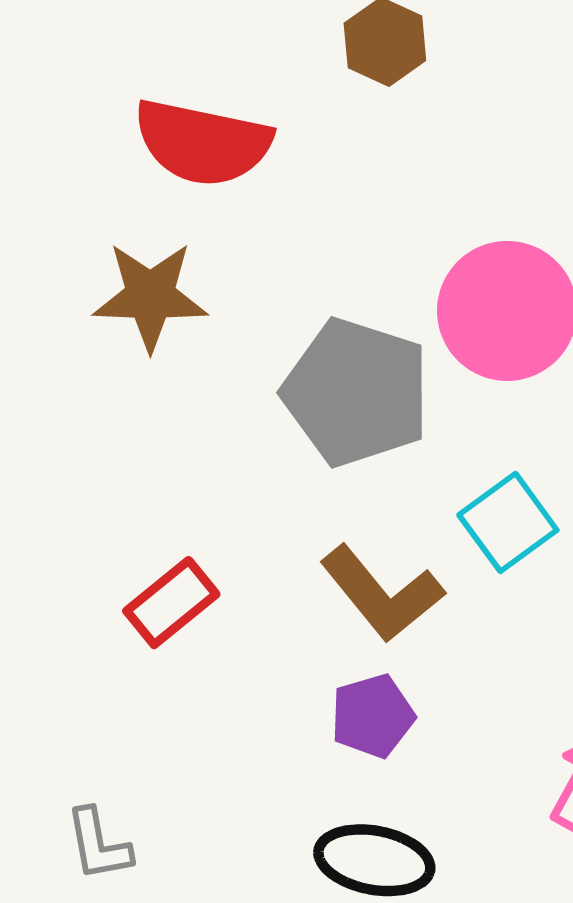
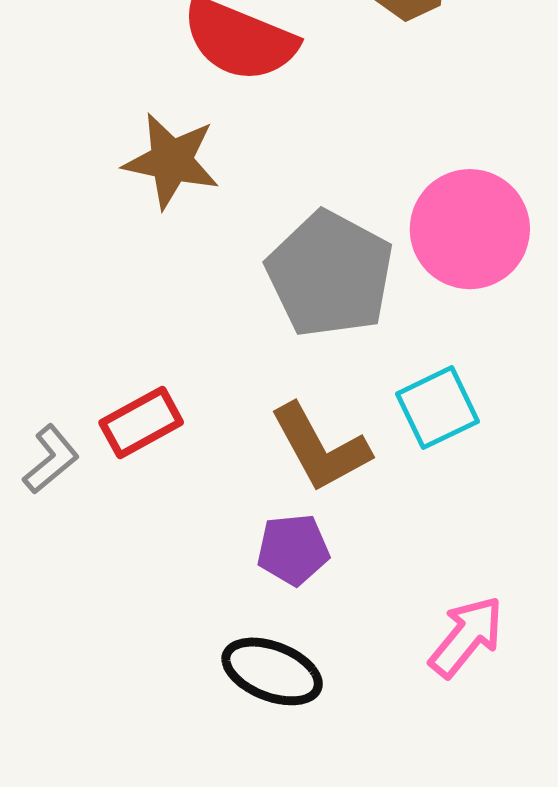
gray L-shape: (98, 845) -> (51, 459), moved, turned -130

